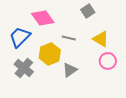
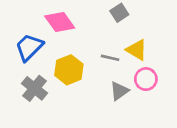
gray line: (69, 38) -> (110, 58), moved
gray triangle: (70, 70) -> (119, 91), moved

